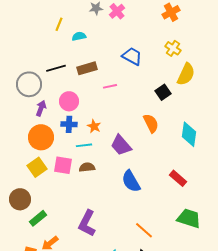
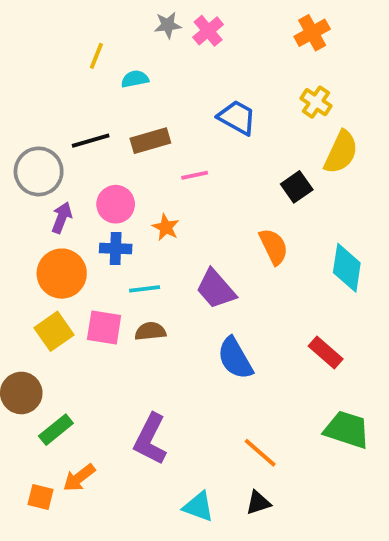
orange star: (94, 126) -> (166, 227), moved

